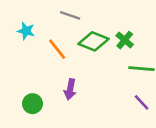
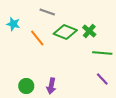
purple arrow: (70, 89) -> (51, 86), moved
green circle: (32, 104) -> (26, 86), moved

